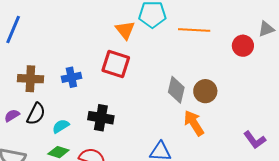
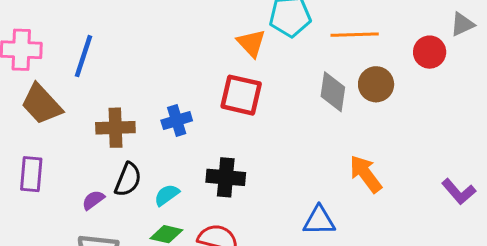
gray diamond: (176, 90) -> (333, 92), moved
brown circle: (205, 91) -> (376, 84), moved
purple semicircle: (12, 115) -> (93, 200), moved

